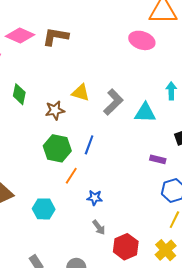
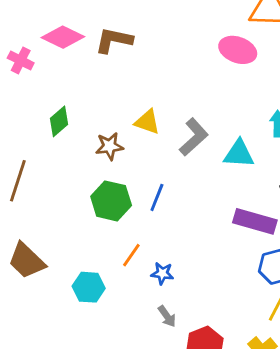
green diamond: (19, 94) -> (59, 121), turned 35
purple rectangle: (158, 159) -> (255, 221), size x1.8
orange line: (71, 176) -> (131, 255), moved

